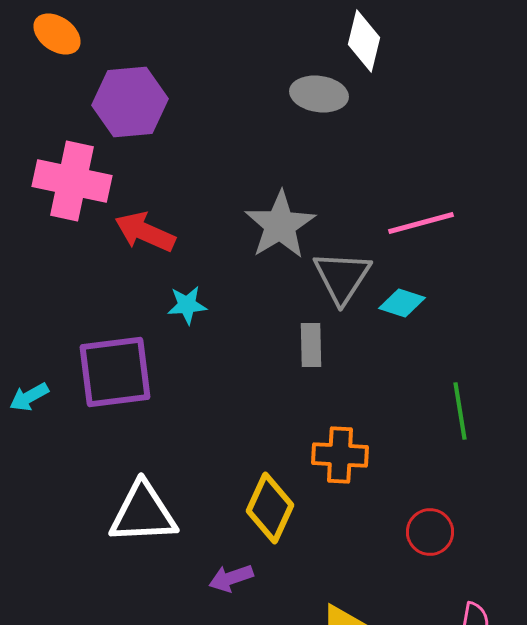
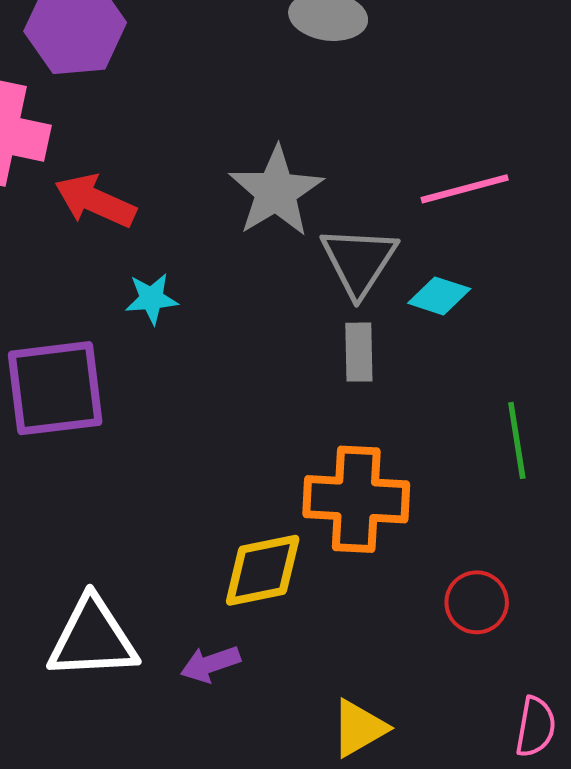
gray rectangle: (311, 345) -> (359, 352), moved
orange cross: (340, 455) -> (356, 499), size x1.4
yellow diamond: (270, 508) -> (263, 570), turned 54
white triangle: (143, 513) -> (93, 638), moved

